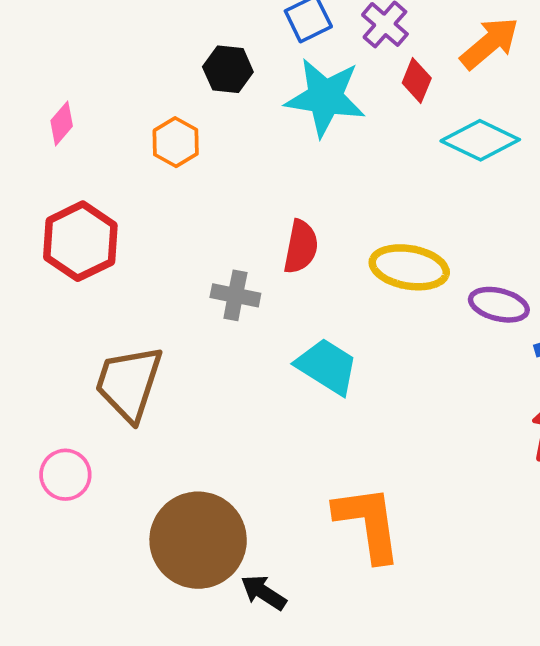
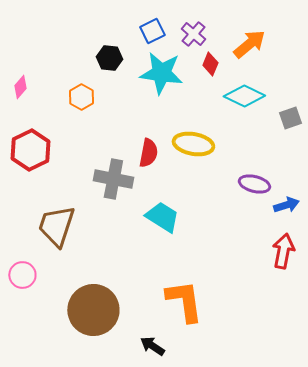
yellow ellipse: (409, 267) -> (193, 144), moved
gray cross: (235, 295) -> (113, 179), size x1.5
black arrow: (263, 592) -> (152, 346), moved

